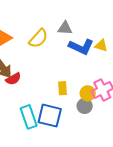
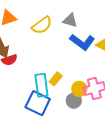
yellow rectangle: (62, 88) -> (56, 79), turned 32
cyan rectangle: (29, 117) -> (41, 85), moved

